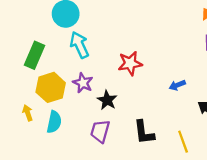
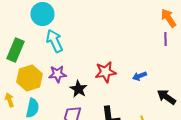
red star: (130, 63) -> (106, 72), moved
purple star: (83, 83) -> (58, 74), turned -30

